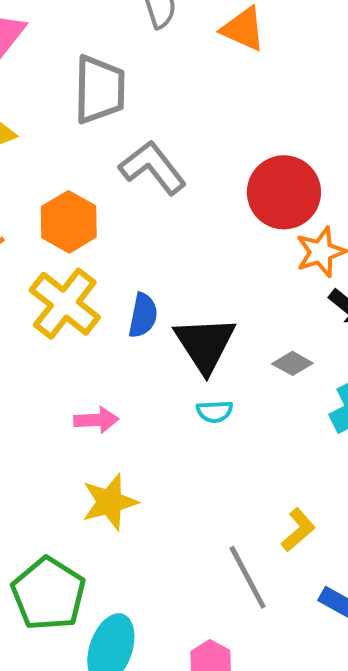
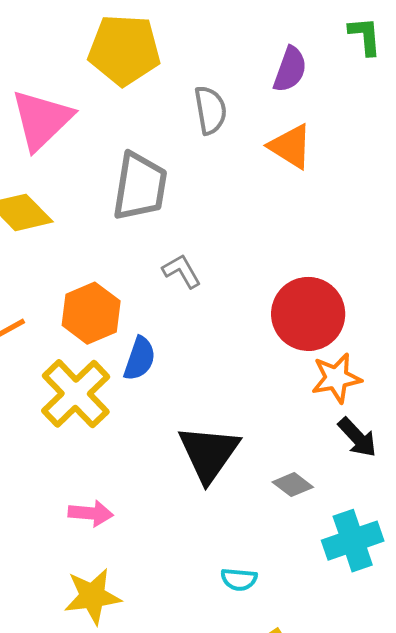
gray L-shape: (153, 168) -> (182, 271), size x0.6
blue semicircle: (143, 315) -> (140, 359), moved
cyan semicircle: (215, 412) -> (239, 579), moved

